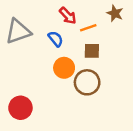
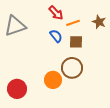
brown star: (115, 13) -> (99, 22), moved
blue semicircle: (56, 39) -> (56, 36), moved
orange circle: (64, 68) -> (53, 80), moved

